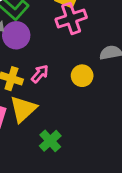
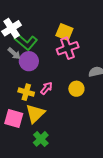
green cross: (50, 141) -> (41, 139), moved

